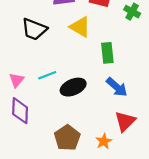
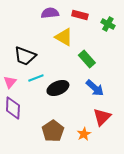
black trapezoid: (34, 29) -> (25, 56), moved
green rectangle: (107, 53) -> (87, 59), turned -36

